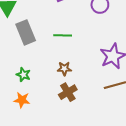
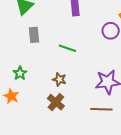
gray rectangle: (26, 32) -> (34, 35), size x0.7
brown cross: (68, 92) -> (56, 102), turned -36

